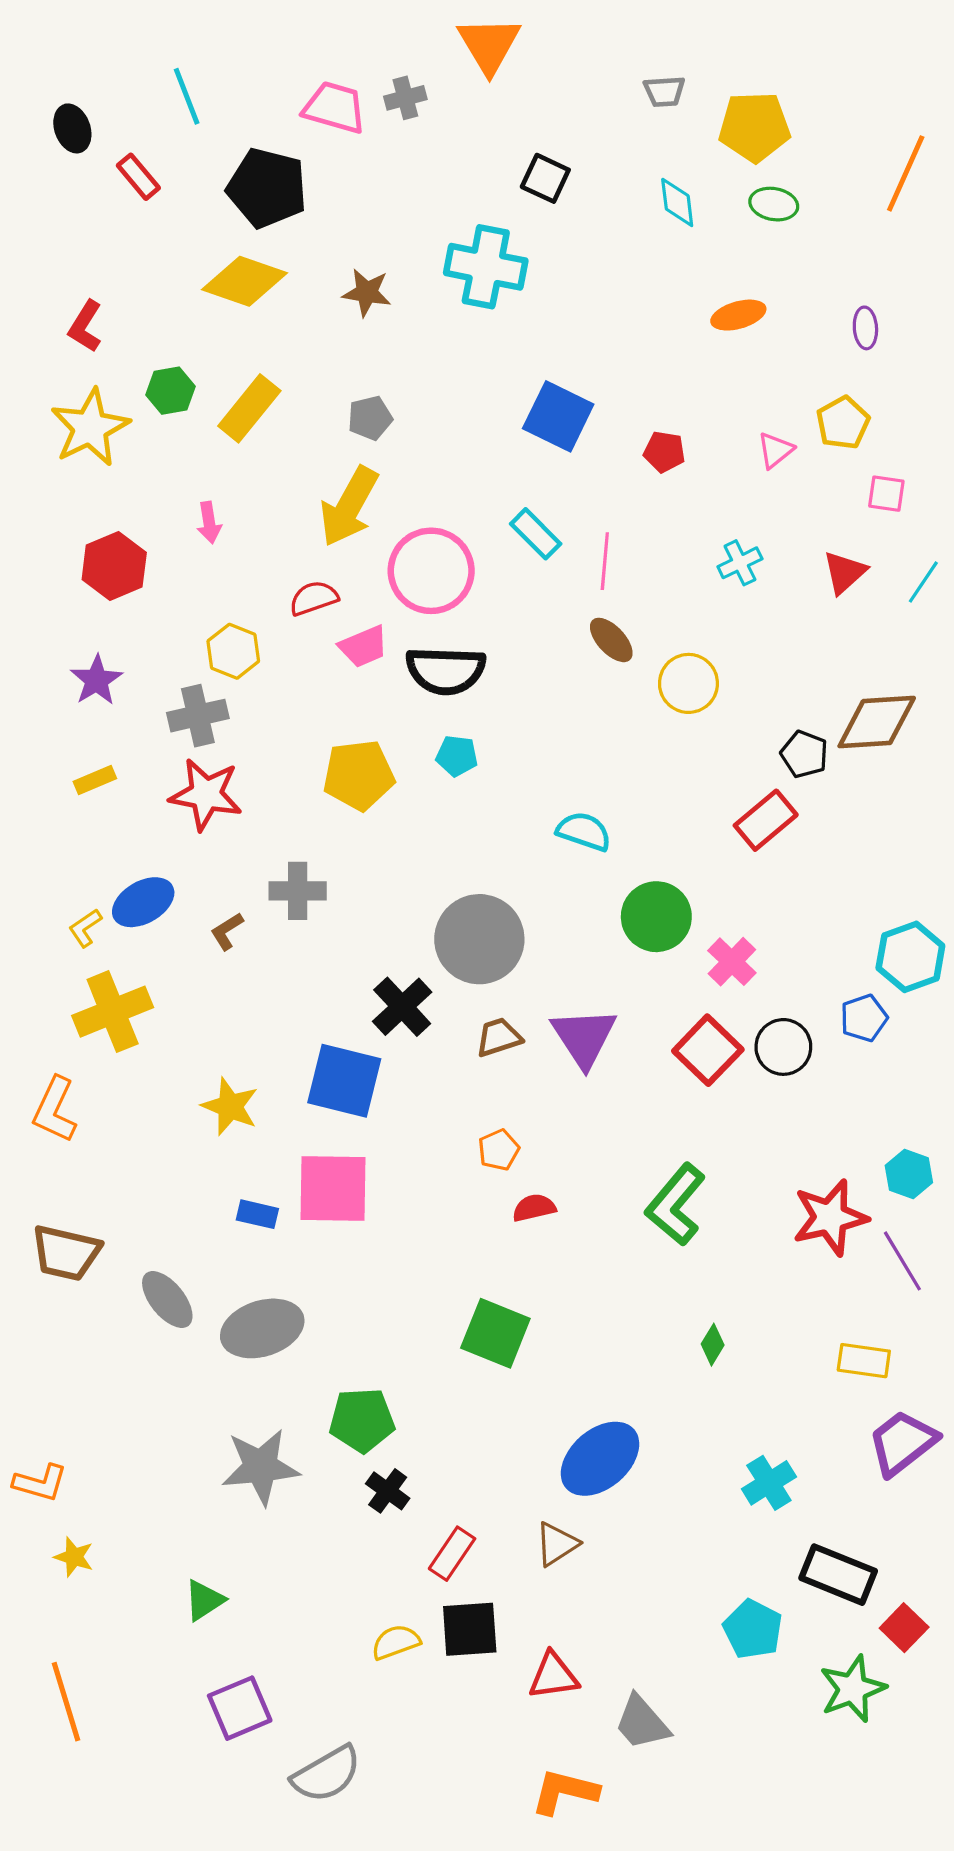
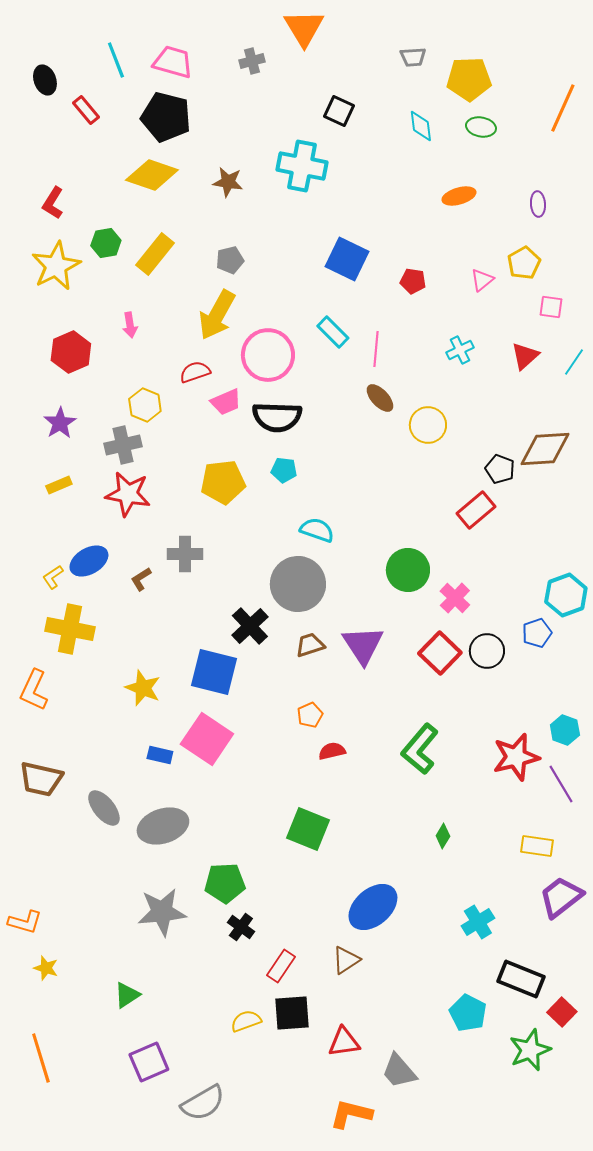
pink trapezoid: (335, 108) -> (173, 62), moved
cyan semicircle: (584, 831) -> (317, 530), moved
yellow cross: (113, 1012) -> (70, 629), turned 33
pink square: (333, 1189) -> (207, 739), turned 33

